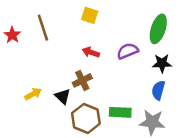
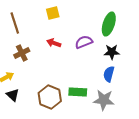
yellow square: (90, 15) -> (53, 13), turned -32
brown cross: (82, 80) -> (22, 53), moved
black triangle: (63, 96) -> (13, 95), moved

